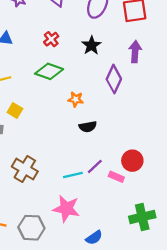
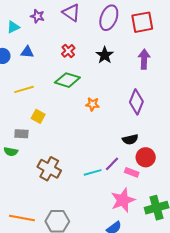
purple diamond: (114, 79) -> (136, 102), moved
black semicircle: (88, 127) -> (130, 139), moved
pink star: (66, 209) -> (123, 200), moved, turned -30

